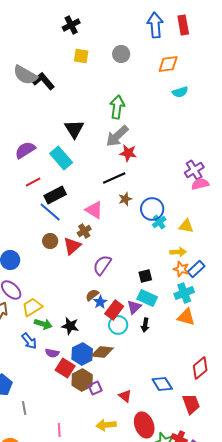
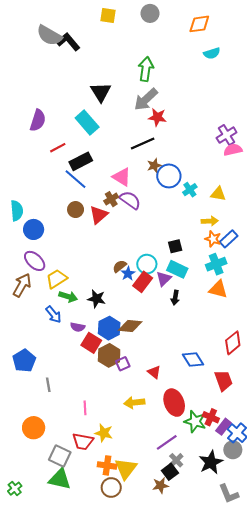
purple semicircle: (25, 150) -> (38, 120), moved, turned 140
blue circle: (152, 209) -> (169, 176), moved
purple semicircle: (102, 265) -> (130, 200), moved, turned 90
cyan circle: (118, 325) -> (147, 264), moved

